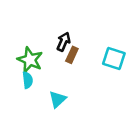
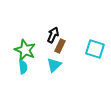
cyan triangle: (58, 99) -> (54, 65), moved

